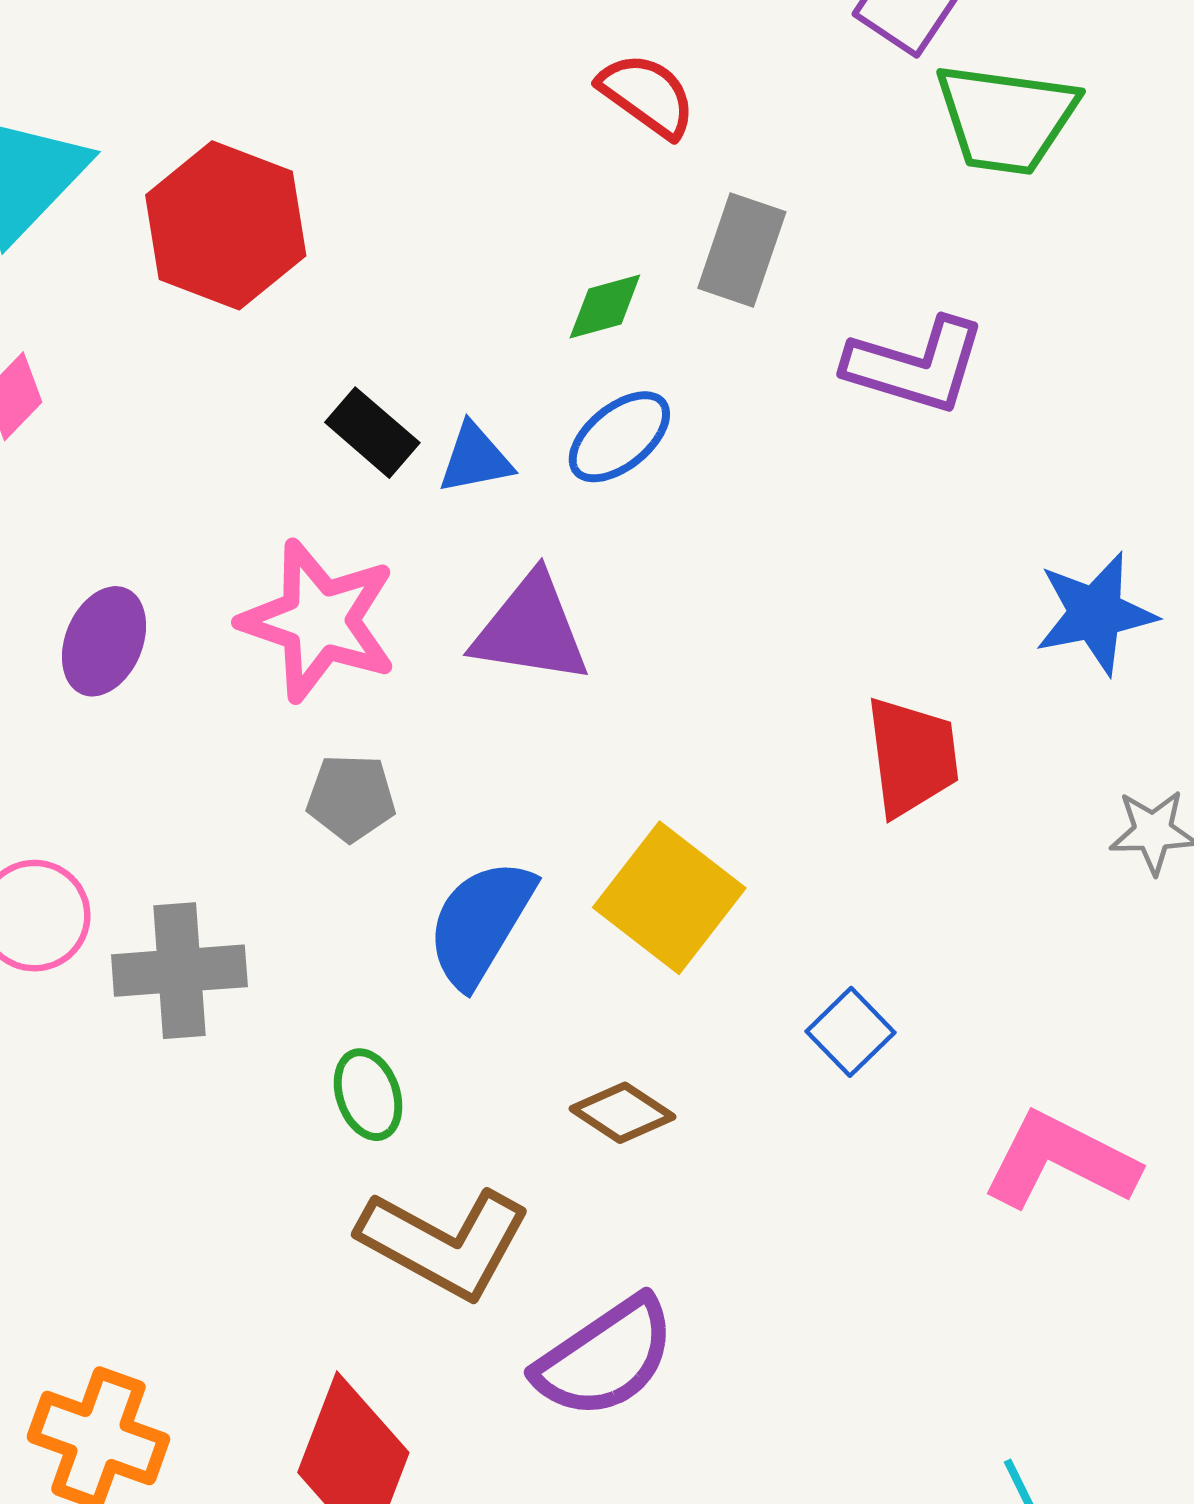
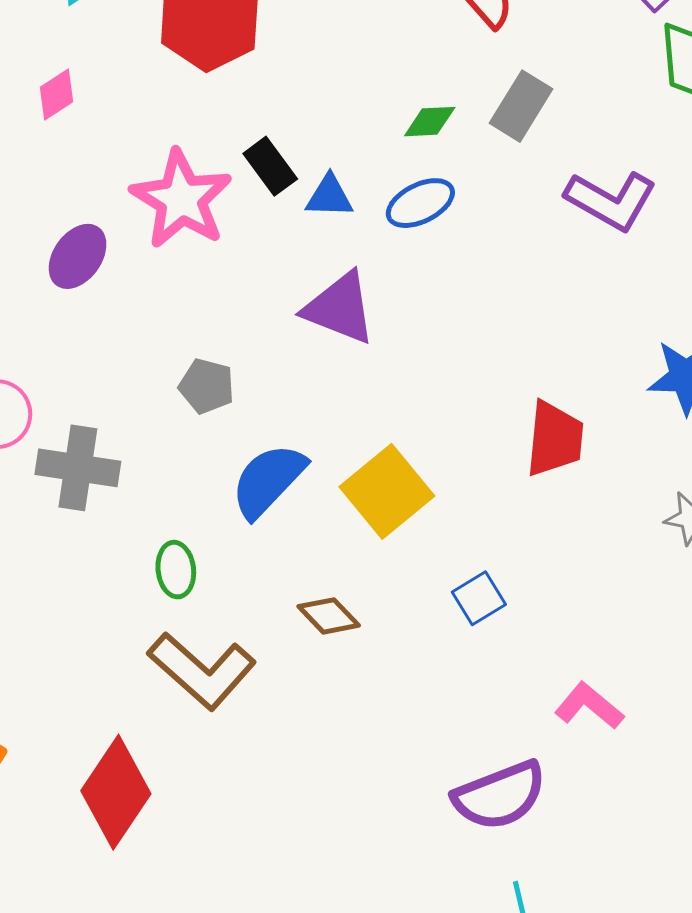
pink star: (319, 621) -> (181, 199), moved
pink L-shape: (1060, 1161) -> (589, 706), size x0.7
purple semicircle: (605, 1358) -> (500, 796), moved

